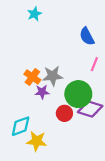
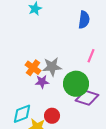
blue semicircle: (87, 36) -> (84, 20), moved, turned -144
red circle: (64, 113) -> (52, 116), moved

